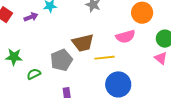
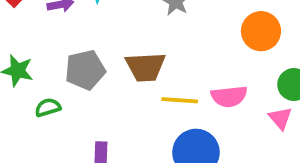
pink semicircle: (125, 37) -> (229, 96), moved
gray pentagon: (61, 60) -> (85, 70), moved

